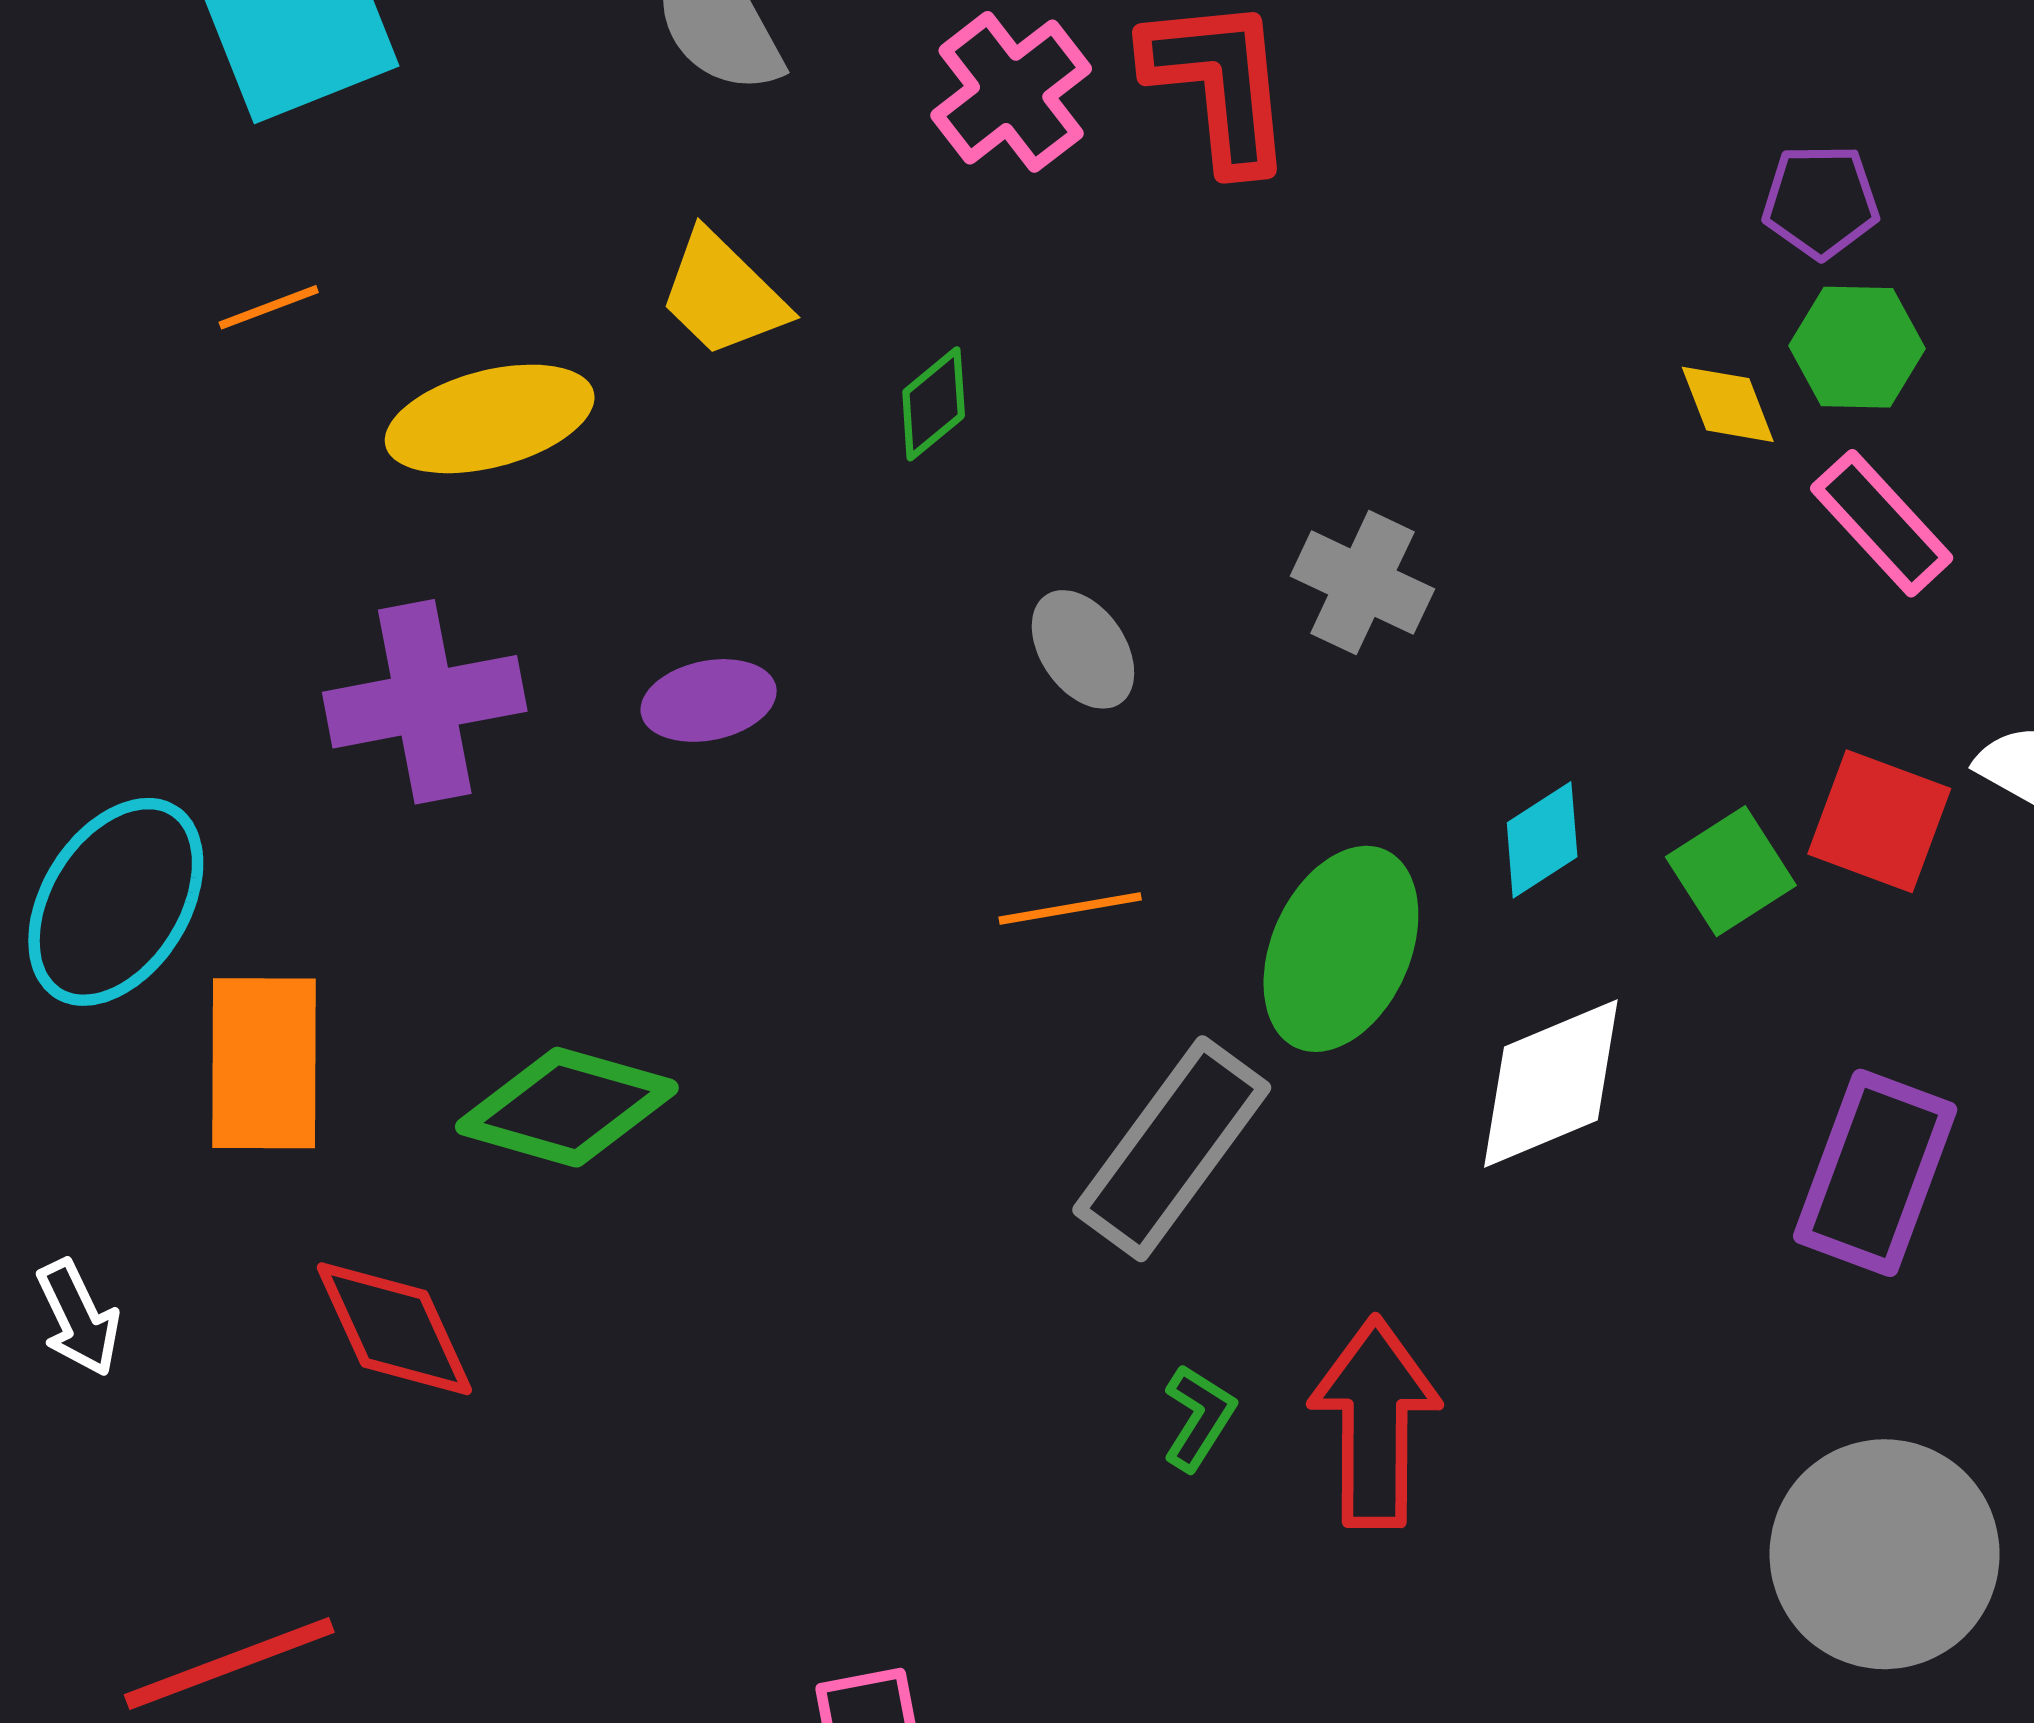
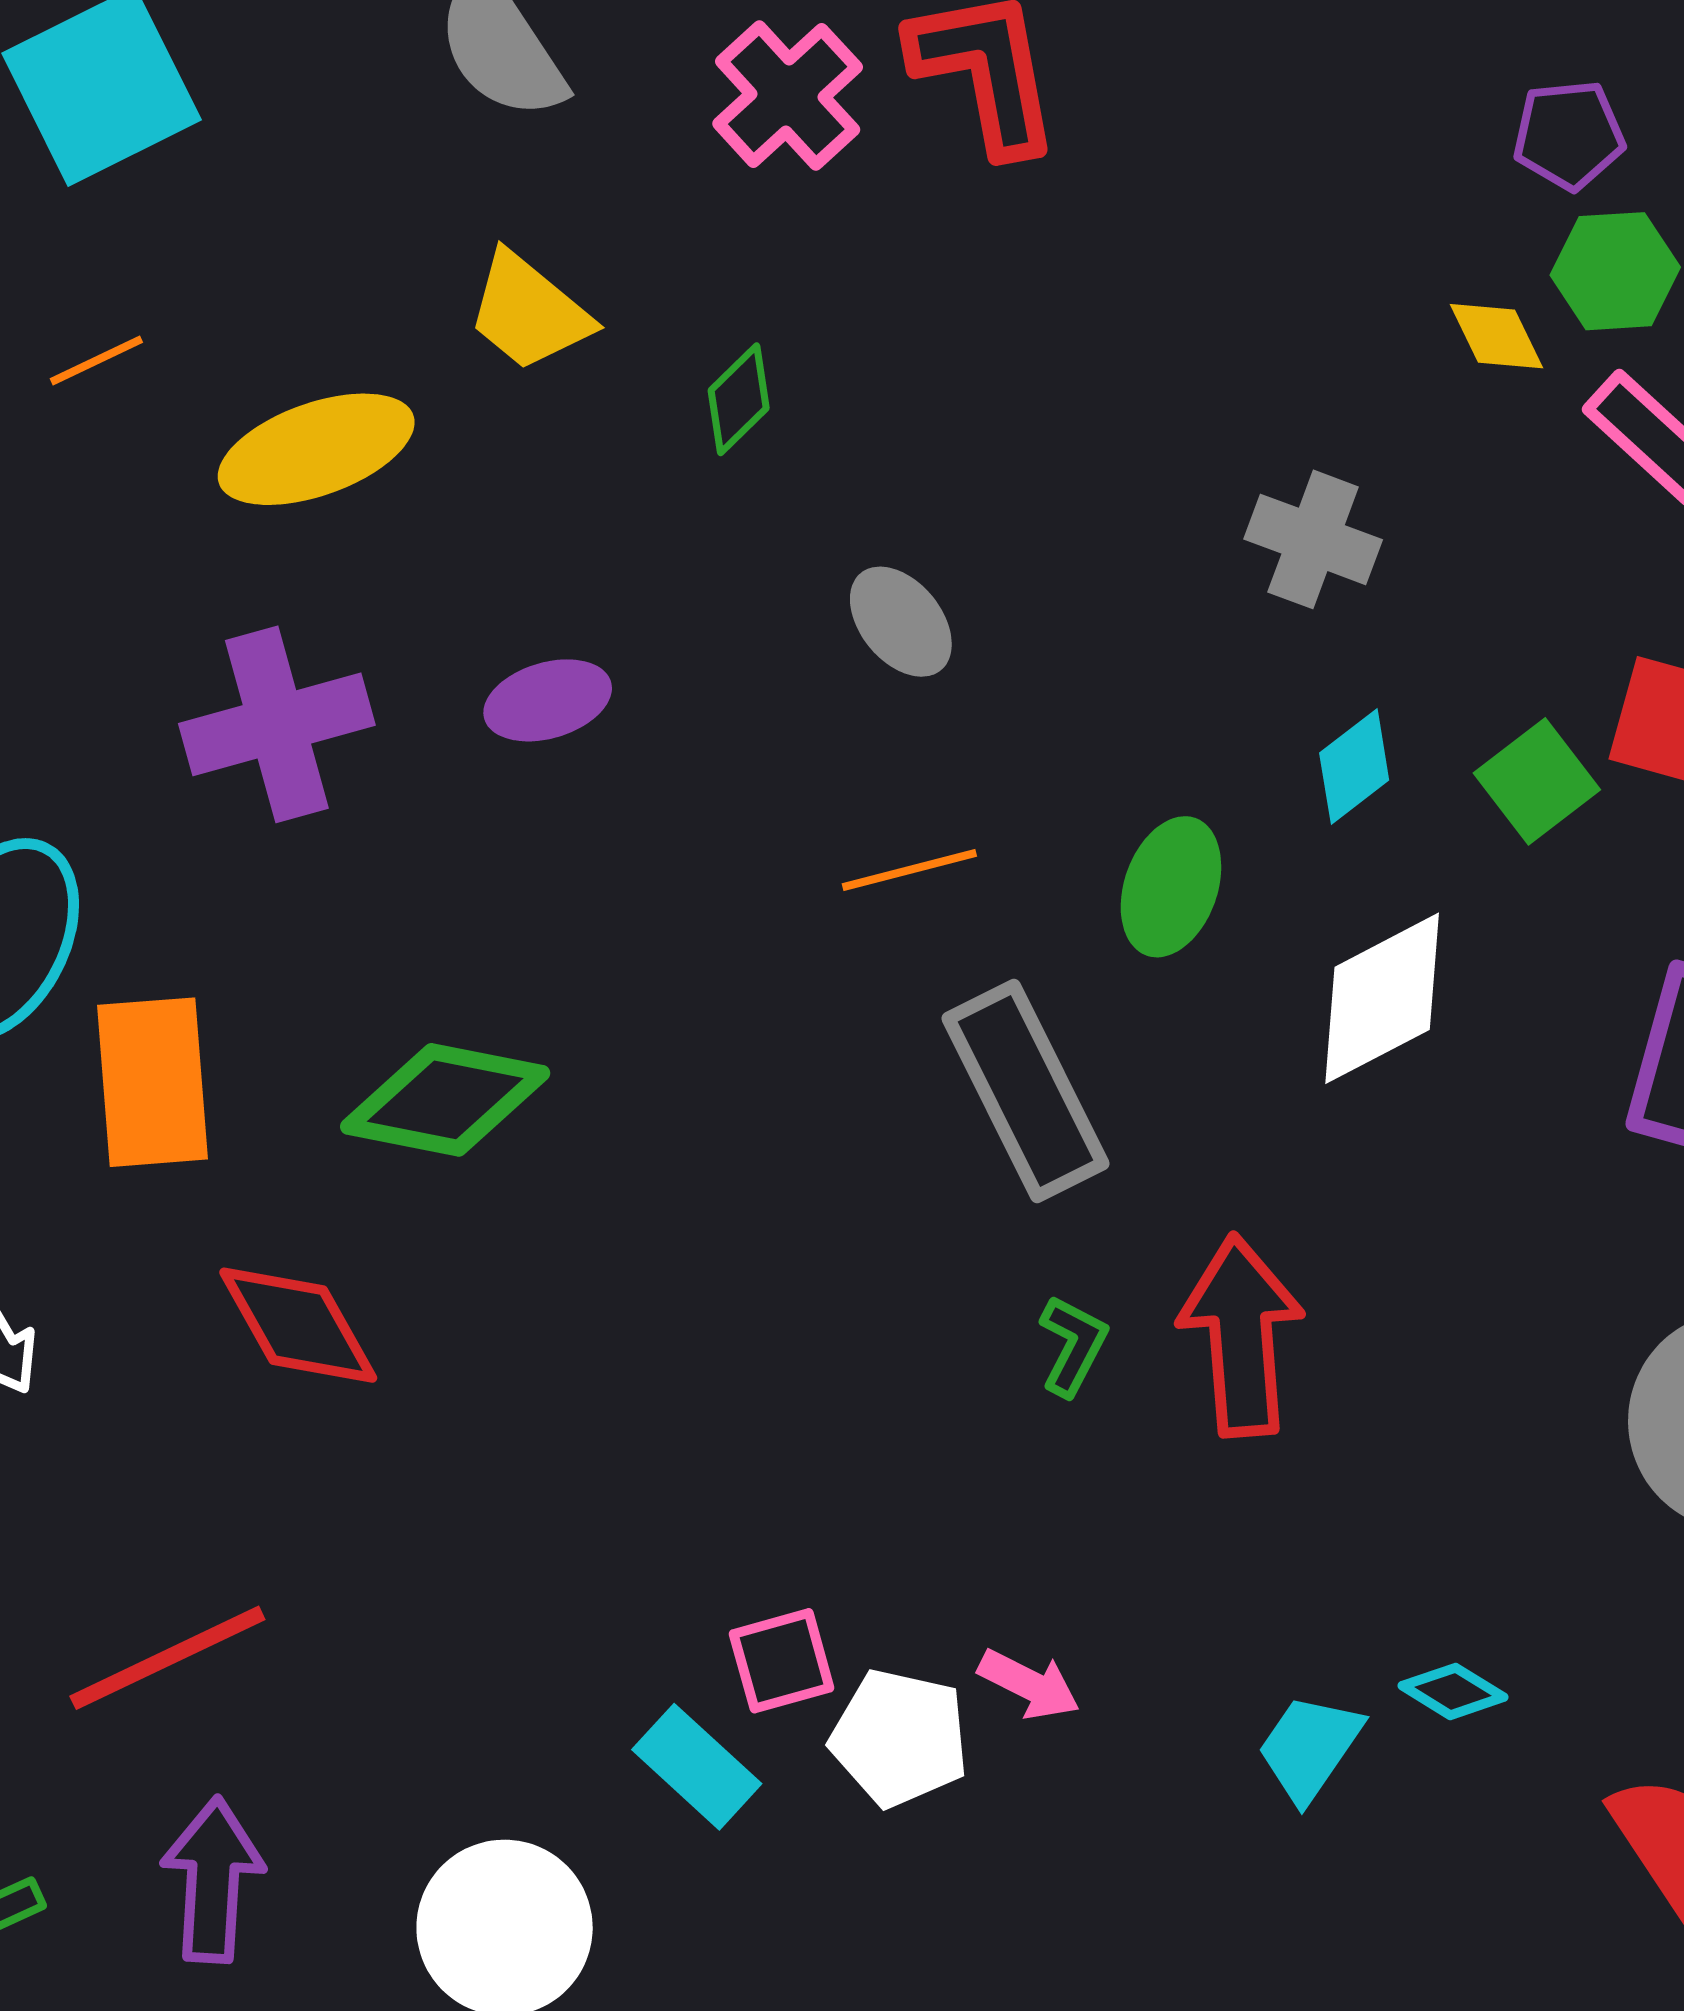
gray cross: (1362, 583) -> (1313, 539), moved
green ellipse: (1341, 949) -> (1171, 887), size x0.7
gray rectangle: (1172, 1149) -> (1026, 1091), turned -58

